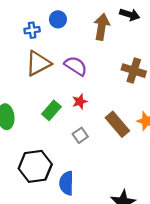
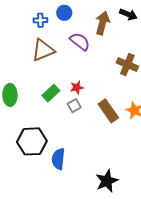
purple semicircle: (76, 66) -> (80, 41), moved
gray square: (80, 135) -> (74, 106), moved

